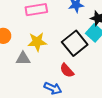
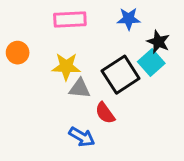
gray triangle: (23, 59) -> (80, 88), moved

